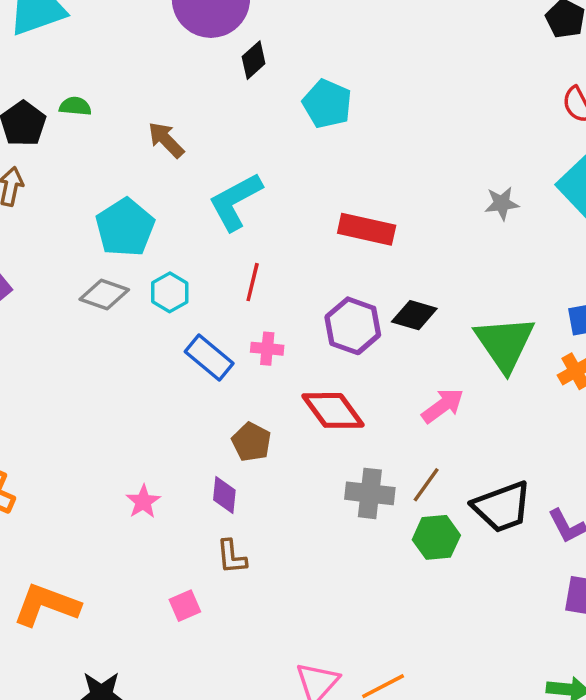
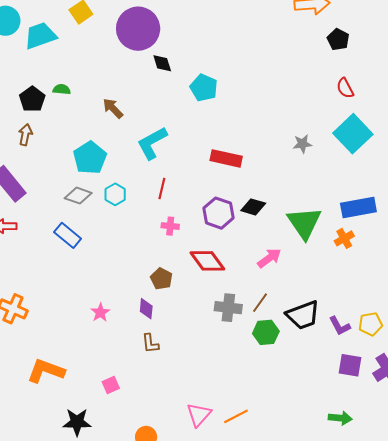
black diamond: (254, 60) -> (162, 63), turned -65
blue rectangle: (209, 357) -> (68, 235), moved
pink square: (185, 606) -> (111, 385), moved

